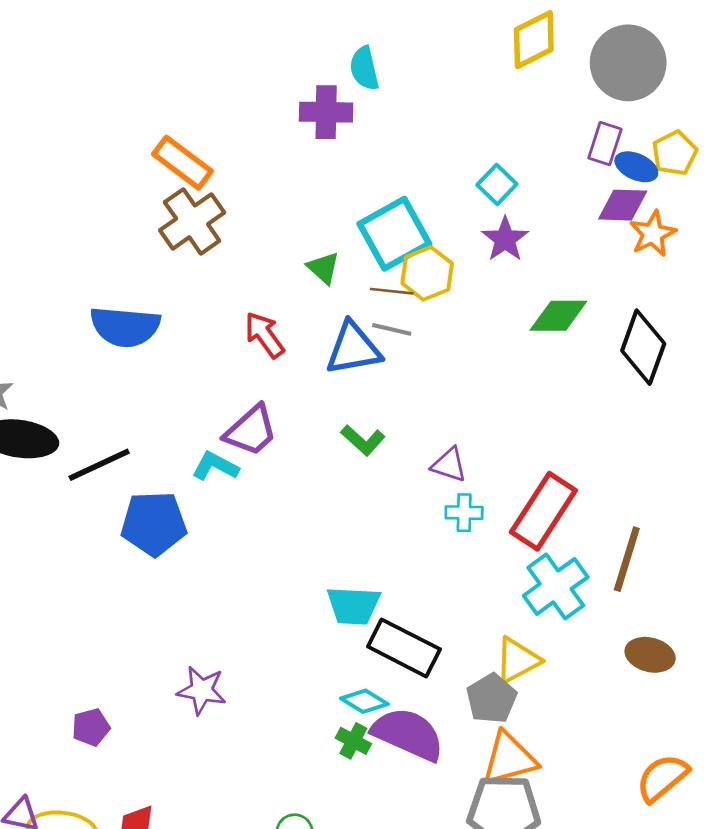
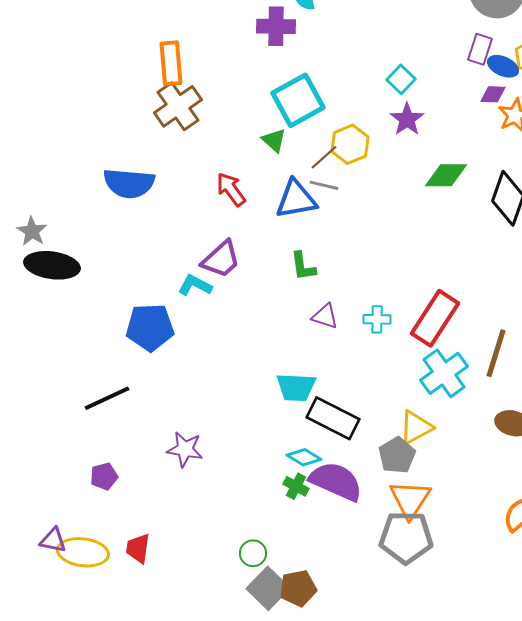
orange rectangle: (183, 163) -> (171, 63), turned 48
purple diamond: (623, 205) -> (493, 94), size x0.7
cyan square: (394, 234) -> (298, 100), moved
brown line: (392, 291) -> (324, 157), turned -48
green L-shape: (363, 440) -> (303, 266), turned 40
black line: (99, 465) -> (107, 398), moved
purple triangle: (449, 465) -> (325, 316), moved
orange triangle: (509, 759) -> (410, 499), turned -42

